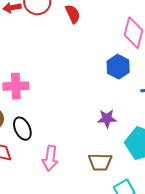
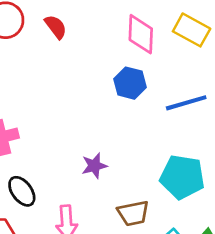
purple star: (107, 119) -> (94, 166), moved

